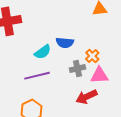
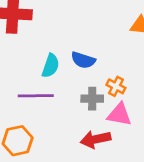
cyan semicircle: (43, 52) -> (51, 66), turned -48
orange cross: (92, 56) -> (116, 86), turned -32

